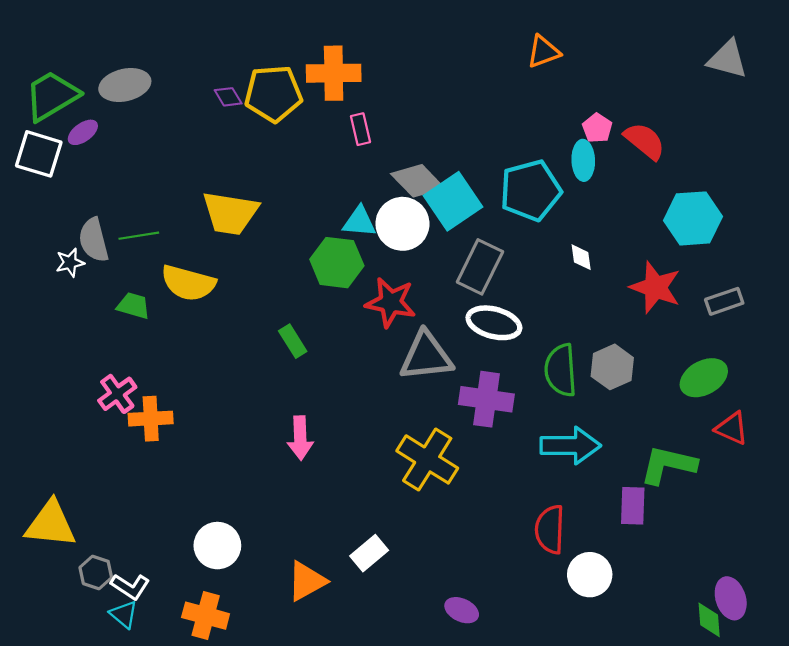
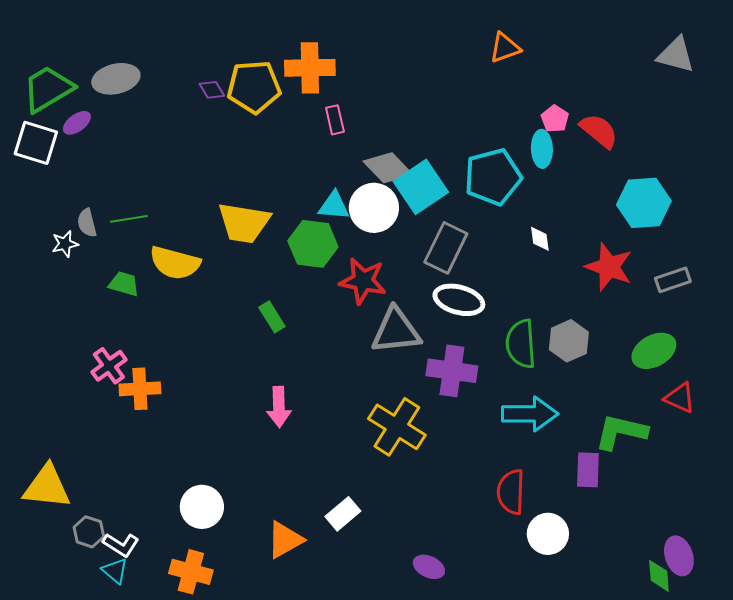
yellow trapezoid: (230, 213) -> (244, 223), moved
gray semicircle: (94, 240) -> (87, 223), size x0.7

